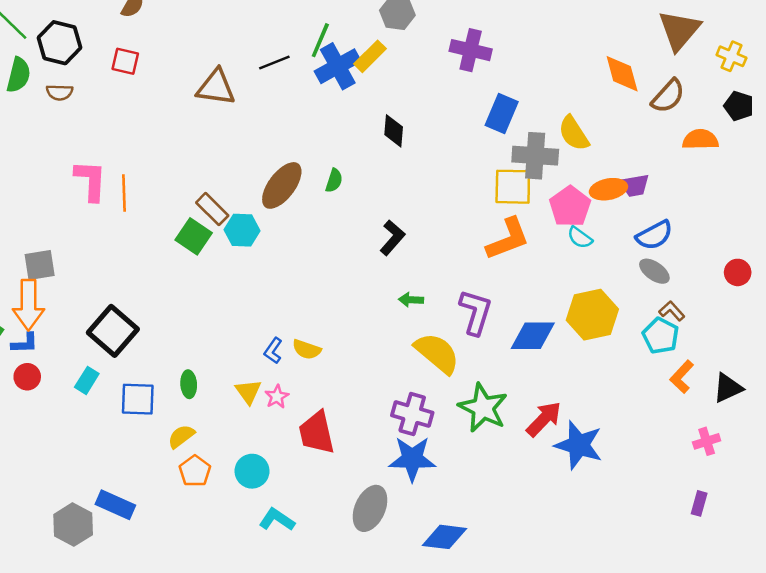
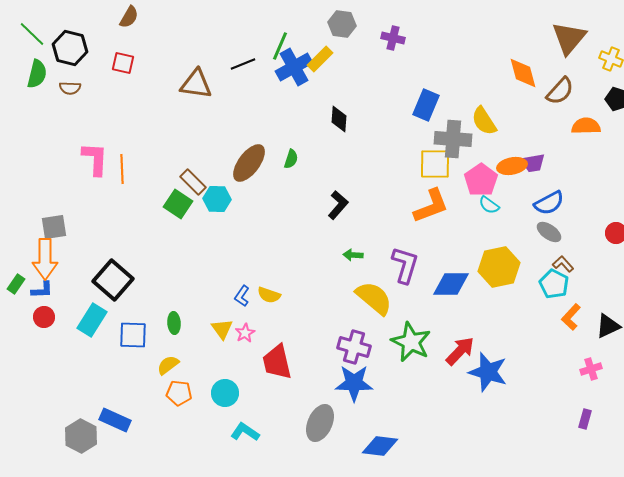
purple cross: (471, 50) -> (393, 38), moved, size x0.7
cyan rectangle: (87, 380) -> (92, 320), size x1.5
orange pentagon: (195, 471) -> (179, 393), turned -30

